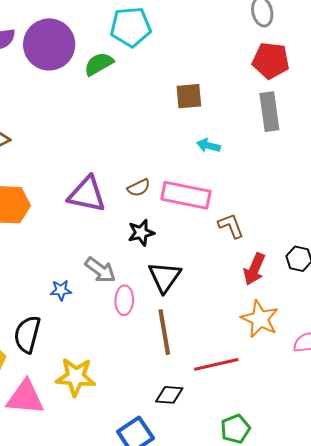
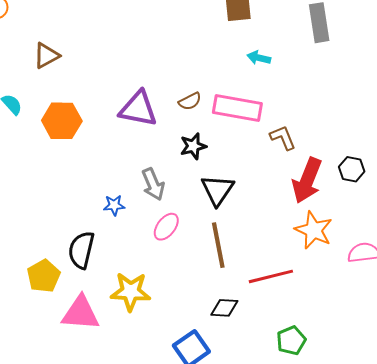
red arrow: (254, 269) -> (307, 180), size x1.4
gray arrow: (100, 270) -> (153, 184), turned 32
pink ellipse: (124, 300) -> (166, 227), moved, turned 36

